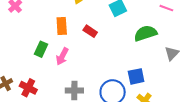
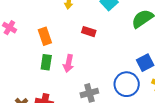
orange rectangle: (62, 26) -> (45, 36), moved

